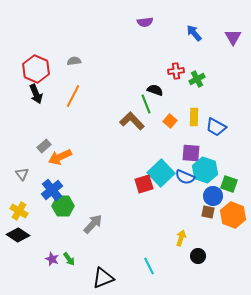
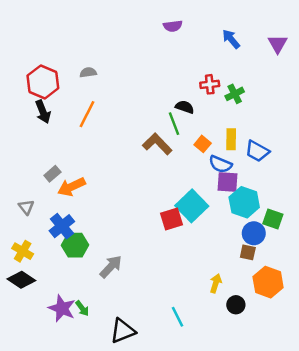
blue semicircle: (185, 177) -> (220, 164), moved
orange hexagon: (233, 215) -> (268, 282), moved
purple star: (52, 259) -> (62, 308), size x1.6

